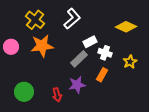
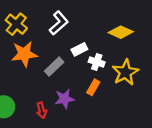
gray rectangle: (79, 59) -> (54, 67), moved
yellow star: (130, 62) -> (125, 72), size x1.6

